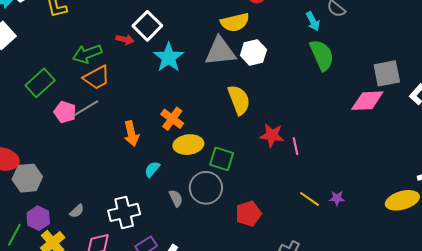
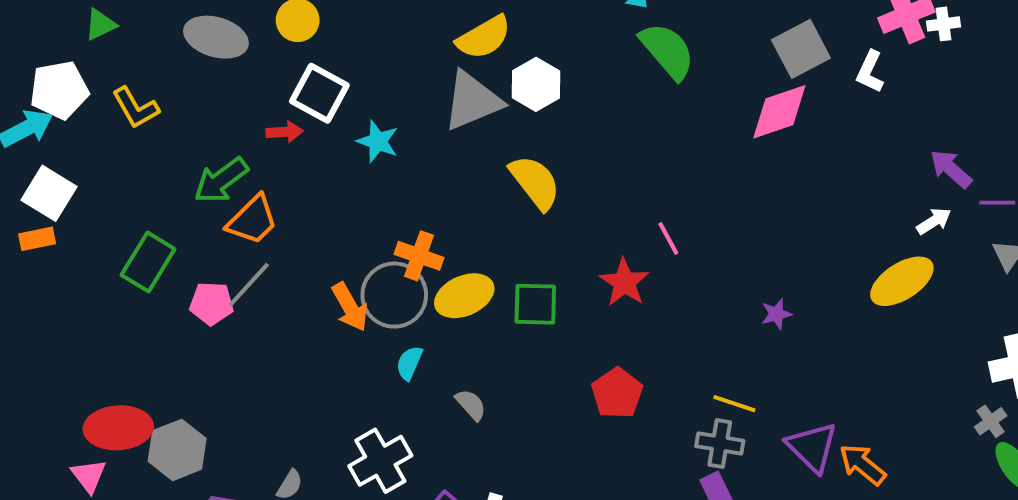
cyan star: (169, 57) -> (378, 141), size x0.7
red star: (272, 135) -> (624, 282), moved, turned -30
gray circle: (206, 188) -> (394, 295), moved
yellow line: (309, 199) -> (734, 404), moved

